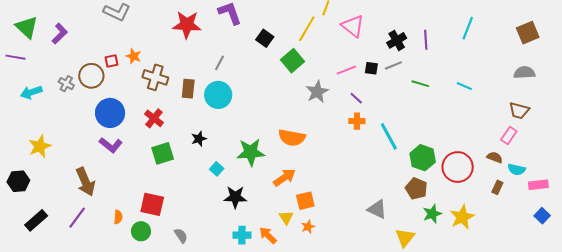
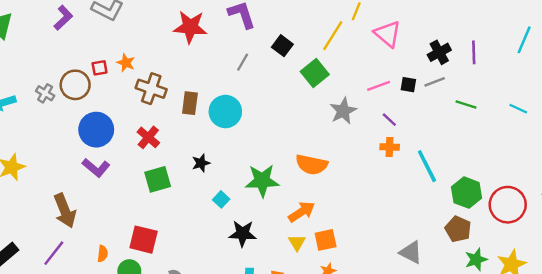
purple L-shape: (60, 34) -> (63, 18), moved
gray line: (219, 63) -> (243, 62), moved
yellow triangle: (286, 218) -> (297, 243), moved

